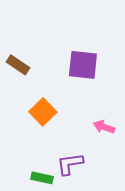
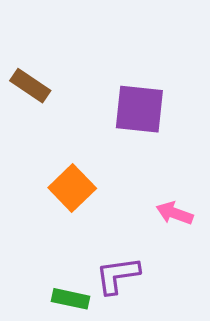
brown rectangle: (18, 65) -> (30, 86), moved

